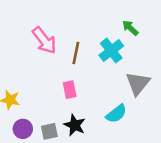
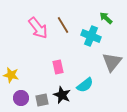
cyan cross: (111, 51) -> (91, 36), turned -30
brown line: (76, 53) -> (63, 25), moved, turned -42
cyan semicircle: (116, 114) -> (85, 85), moved

